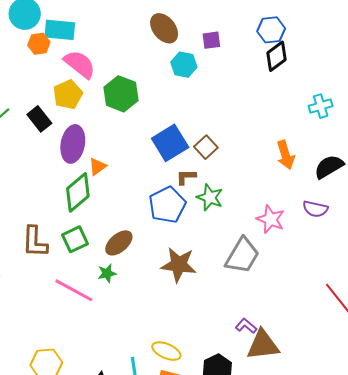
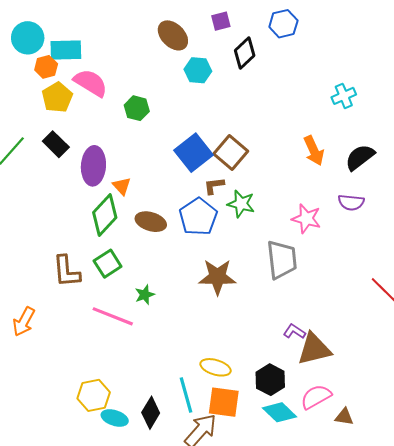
purple square: (211, 40) -> (221, 21), moved
black diamond: (277, 56) -> (245, 53), moved
green hexagon: (121, 94) -> (137, 108), size x0.7
yellow pentagon: (68, 95) -> (57, 97), moved
brown square: (206, 147) -> (231, 152), size x1.4
orange triangle: (97, 166) -> (122, 186), turned -30
brown ellipse: (119, 243) -> (151, 222), moved, turned 64
gray trapezoid: (242, 256) -> (282, 260), turned -30

